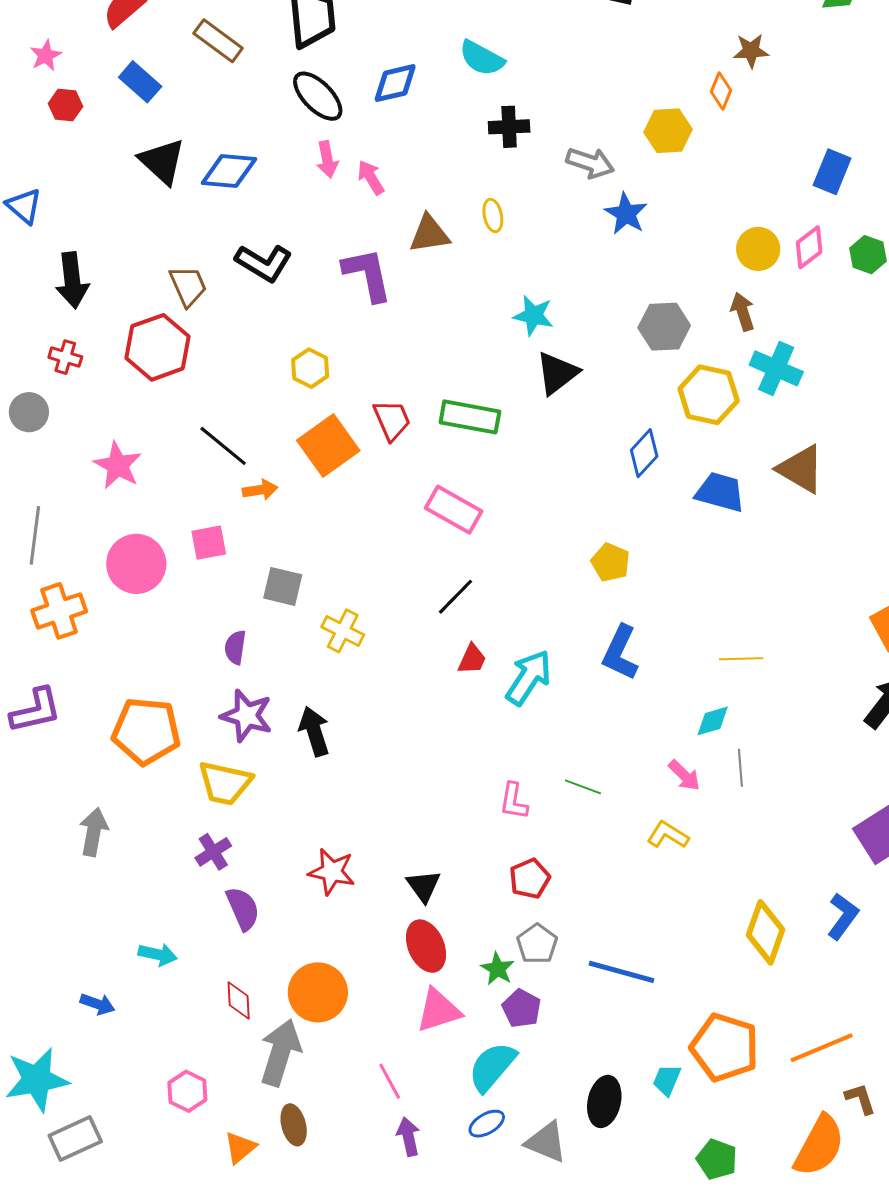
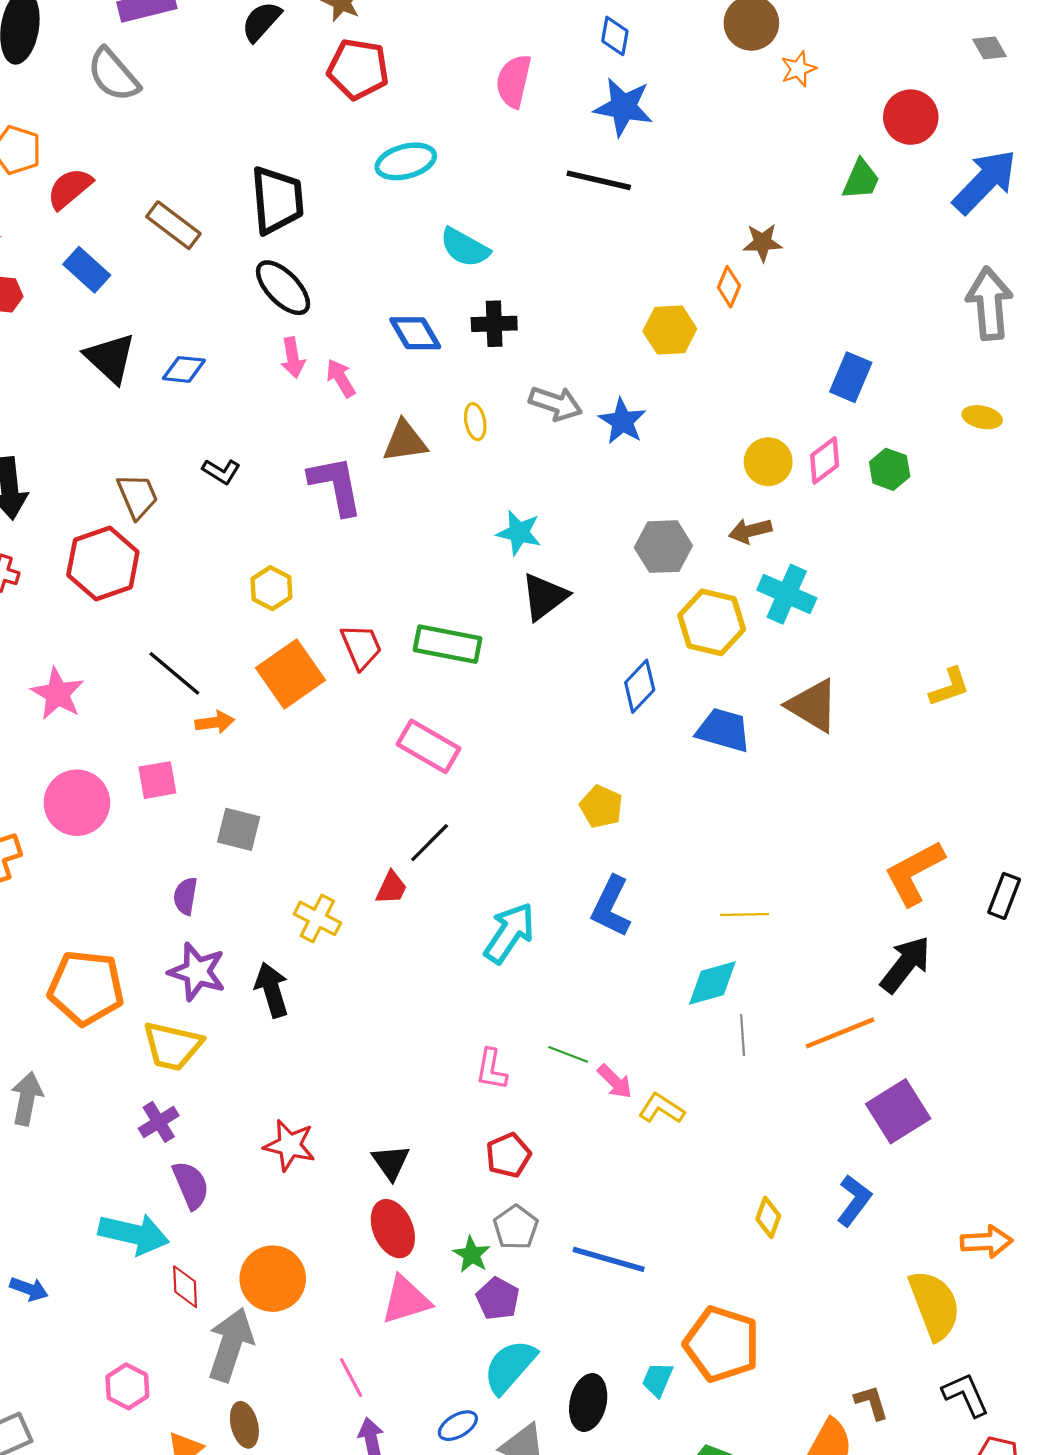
blue diamond: (395, 83) -> (415, 333), moved, turned 72
gray arrow: (590, 163) -> (556, 403), moved
blue diamond: (229, 171) -> (184, 369), size x0.7
black L-shape: (264, 263) -> (221, 471), size x0.6
brown arrow: (743, 312) -> (750, 531), turned -87
yellow cross: (343, 631) -> (317, 918), moved
red trapezoid: (472, 659) -> (391, 888), moved
cyan diamond: (713, 721) -> (712, 983), size x1.4
pink arrow: (684, 775) -> (615, 1081), moved
yellow diamond: (765, 932) -> (768, 1217), size x0.6
cyan arrow: (158, 954) -> (134, 1234), moved, size x1.6
orange line: (822, 1048) -> (840, 1033), moved
cyan semicircle: (492, 1067) -> (510, 1367), moved

